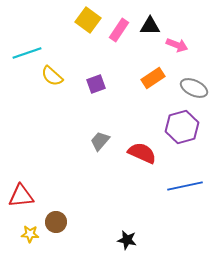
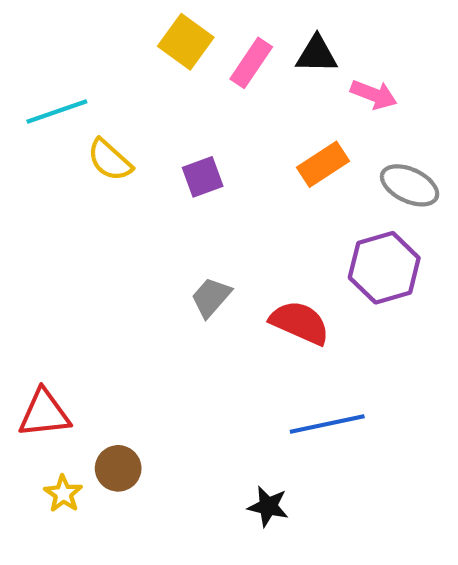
blue line: (185, 186) -> (327, 424), moved
yellow star: (30, 234) -> (63, 494), turned 30

